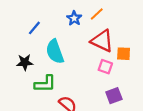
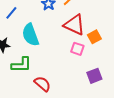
orange square: (124, 54) -> (94, 37), turned -32
purple square: (114, 96) -> (94, 76), moved

